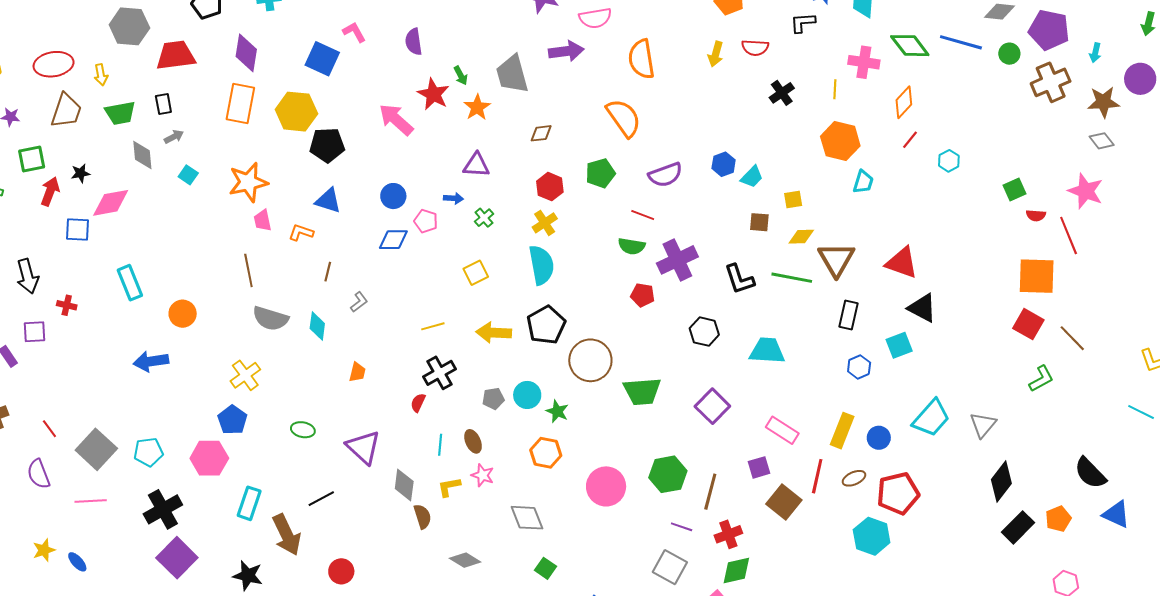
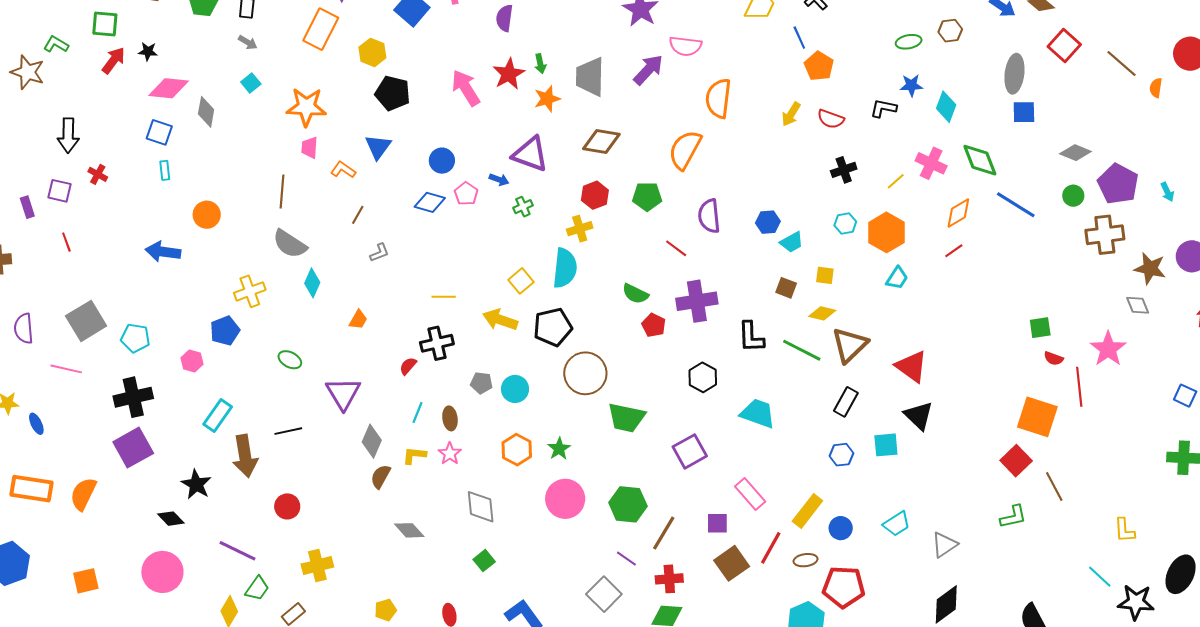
blue line: (961, 42) -> (1016, 205), moved
purple arrow: (566, 51) -> (648, 70), turned -56
cyan arrow: (1095, 53) -> (1167, 192), moved, turned -54
yellow line: (835, 89) -> (896, 181), turned 30
yellow hexagon: (296, 112) -> (372, 52), size x0.7
orange semicircle: (624, 118) -> (685, 150), turned -132
brown diamond: (541, 133) -> (601, 142), size x1.6
gray arrow: (174, 137) -> (248, 42), turned 42
gray diamond: (142, 155) -> (206, 112), moved
cyan hexagon: (949, 161) -> (845, 223), moved
purple triangle: (476, 165) -> (530, 154), size x1.4
purple semicircle: (665, 175) -> (709, 216), turned 88
blue triangle: (328, 201) -> (378, 147), turned 32
blue square: (78, 229) -> (159, 132), moved
green semicircle: (632, 246) -> (635, 294), moved
yellow square: (476, 273) -> (521, 281), moved, turned -30
cyan rectangle: (130, 283) -> (165, 170), size x0.6
cyan diamond: (317, 326) -> (312, 283), moved
green star: (557, 411) -> (559, 449), moved
cyan trapezoid: (931, 418) -> (897, 524), size x0.7
red line: (49, 429) -> (66, 242), moved
pink hexagon: (209, 458) -> (192, 361), size x0.6
brown semicircle: (422, 517) -> (381, 476), turned -150

